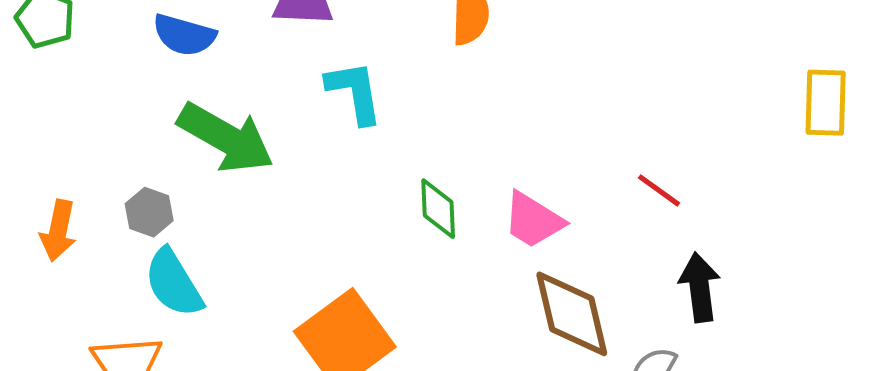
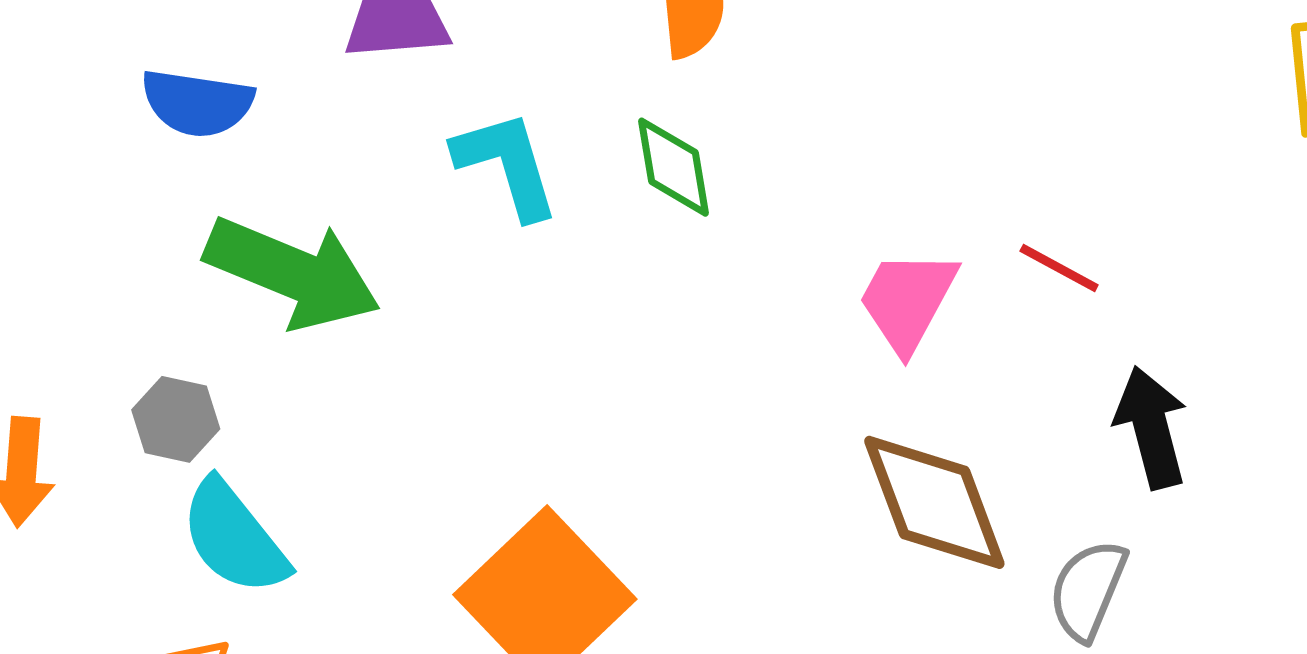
green diamond: (438, 209) -> (674, 167), moved
pink trapezoid: (533, 220) -> (907, 301), moved, turned 94

